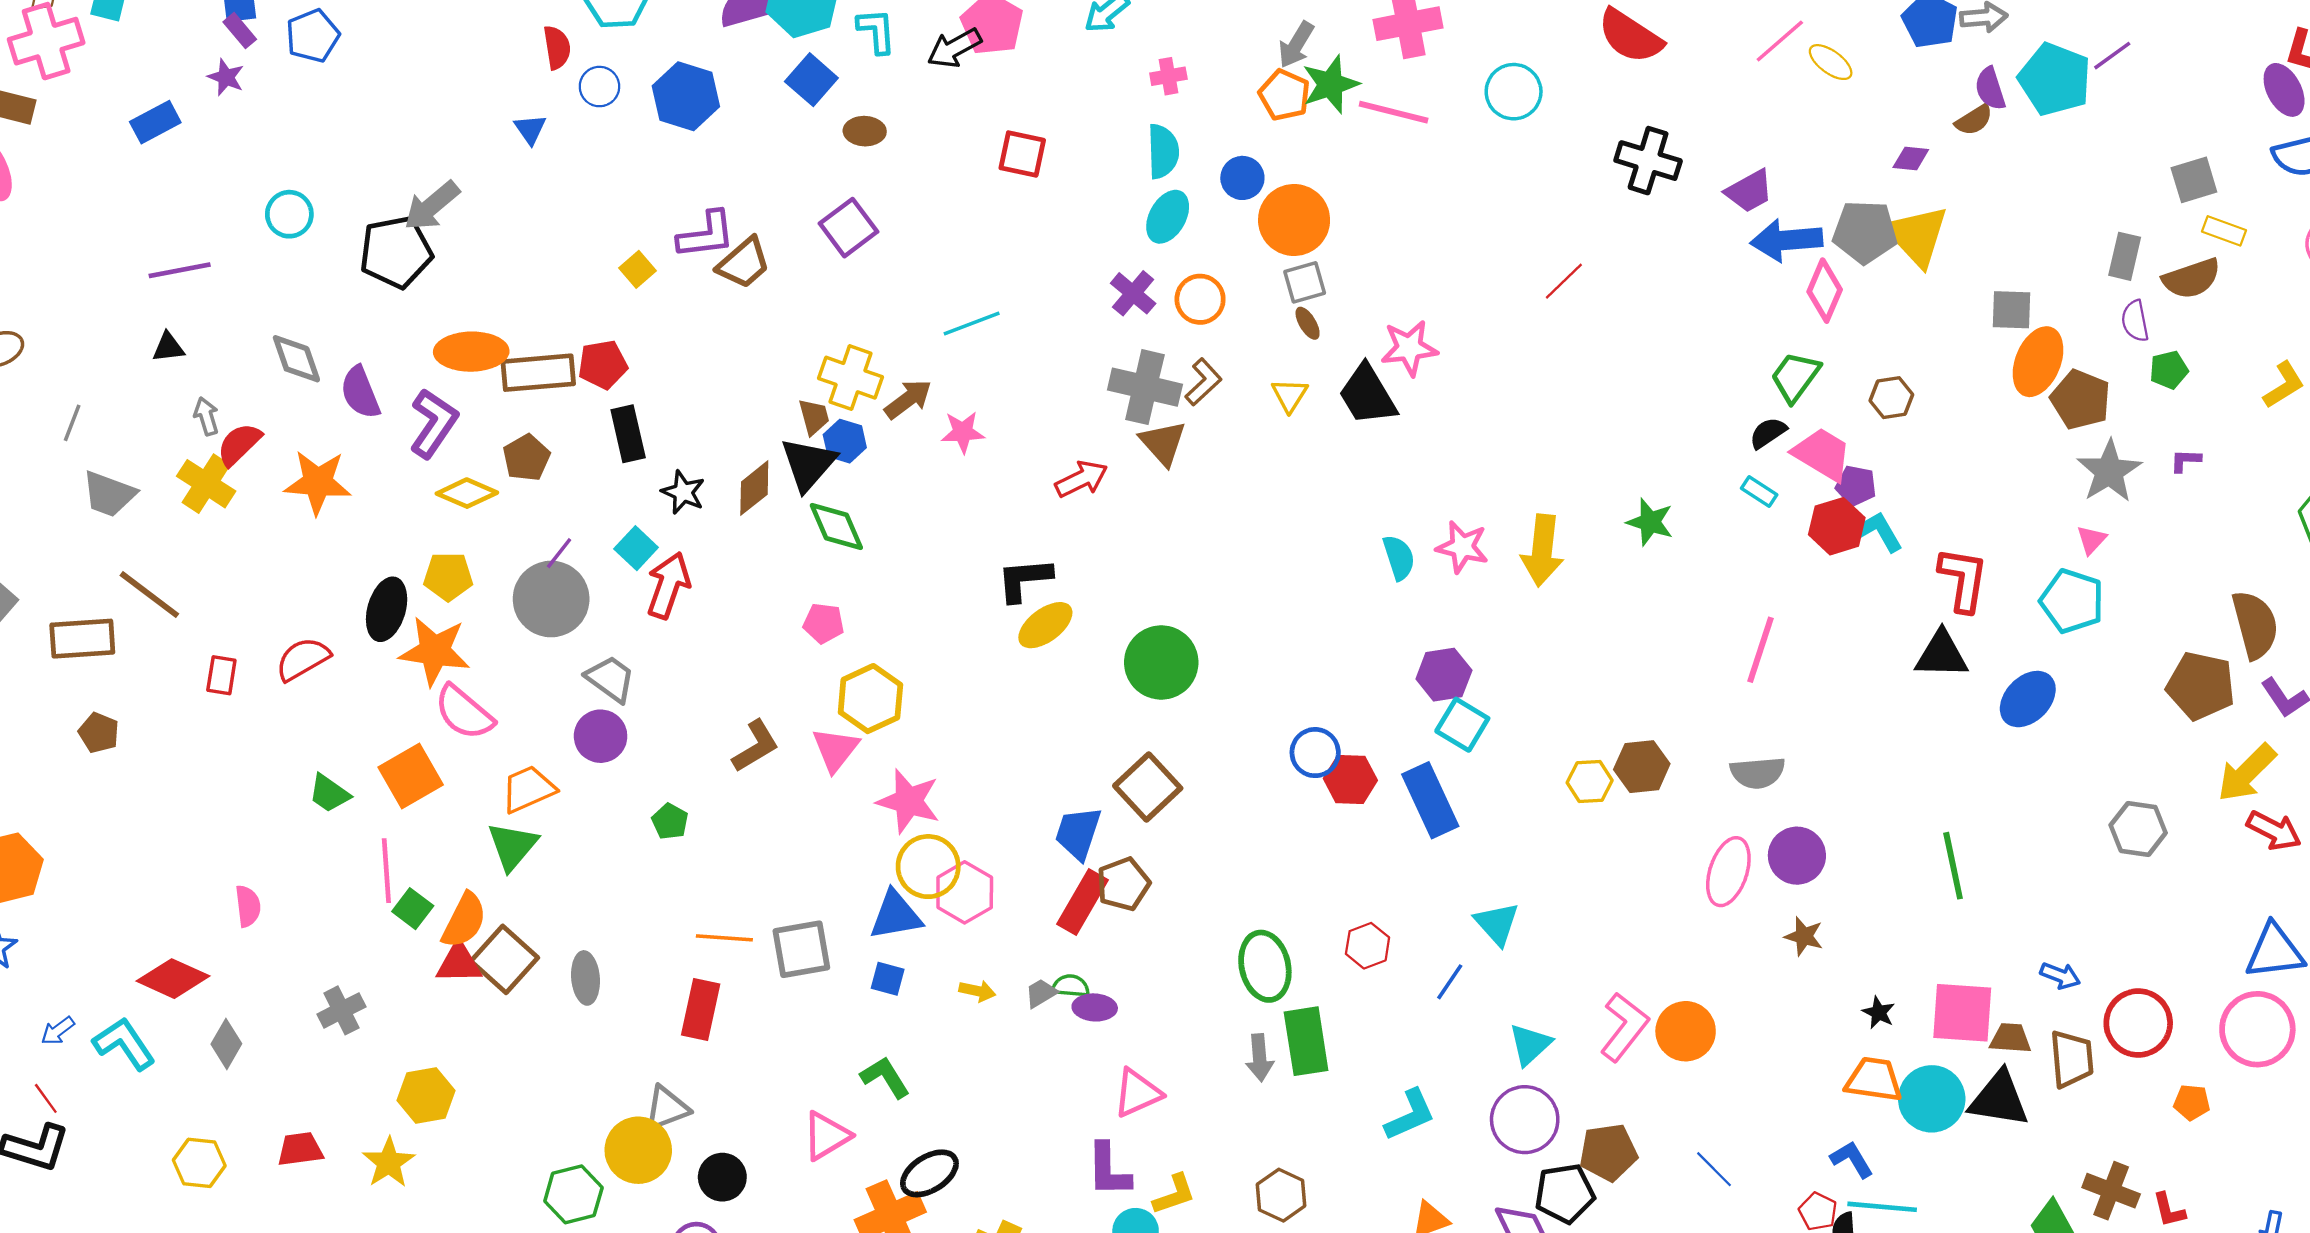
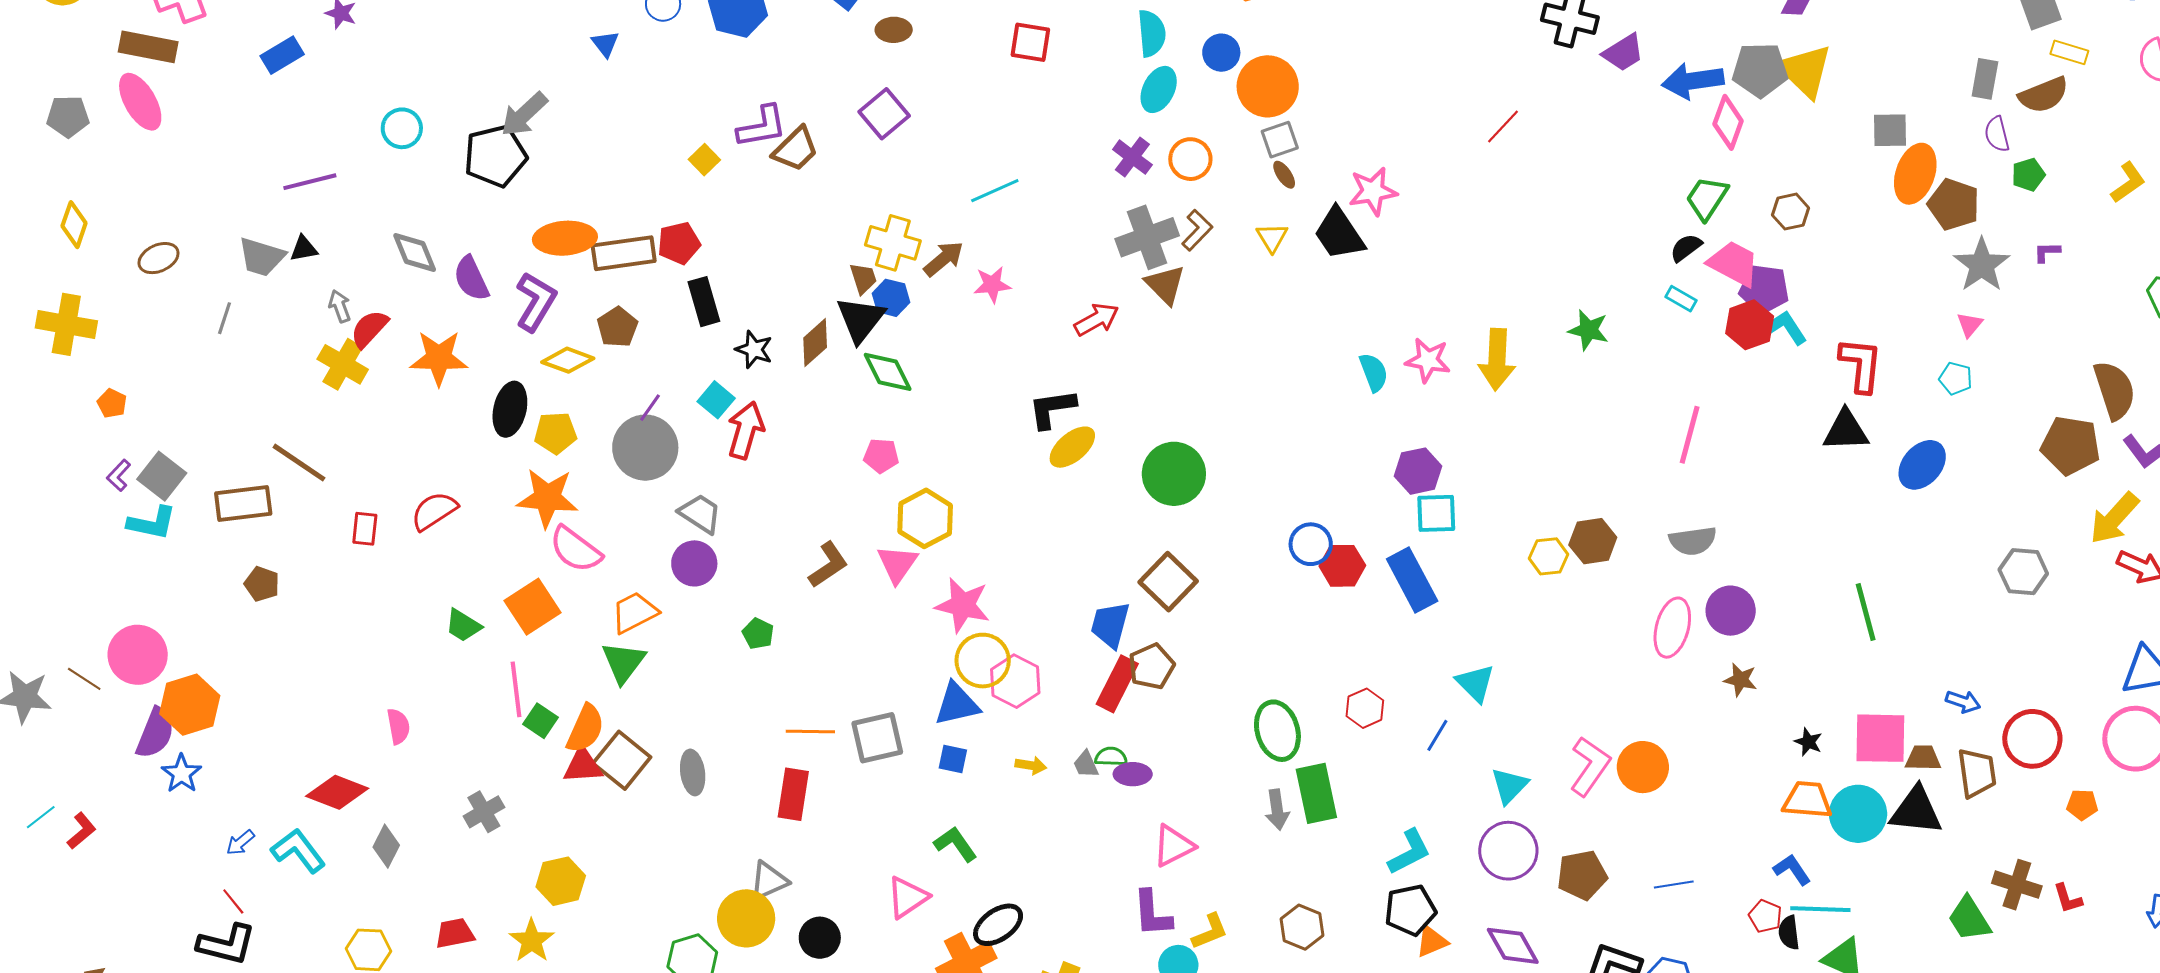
purple trapezoid: (1749, 191) -> (1623, 53), moved
gray cross: (1145, 387) -> (1147, 237), turned -30
purple pentagon: (1856, 486) -> (1764, 289), size x1.4
gray trapezoid: (109, 494) -> (262, 257), moved
cyan pentagon: (2072, 601) -> (1956, 378), size x0.6
black ellipse: (387, 609) -> (510, 409), moved
cyan square: (1462, 725) -> (1436, 513), turned -30
gray trapezoid: (1041, 993) -> (1086, 764), turned -80
blue line: (1714, 1169) -> (1674, 885), turned -51
black pentagon: (1565, 1193) -> (1410, 910), moved

